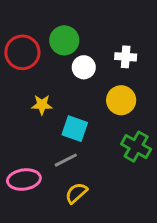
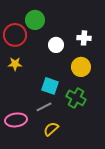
green circle: (64, 40) -> (35, 20), moved
yellow star: (42, 105) -> (15, 64), moved
green cross: (136, 147) -> (76, 98), moved

